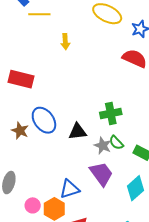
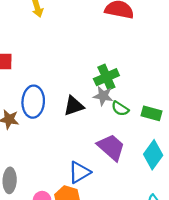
blue ellipse: (44, 120) -> (33, 102), turned 52
gray star: (103, 146) -> (103, 96), moved

